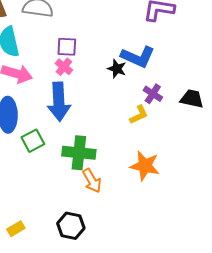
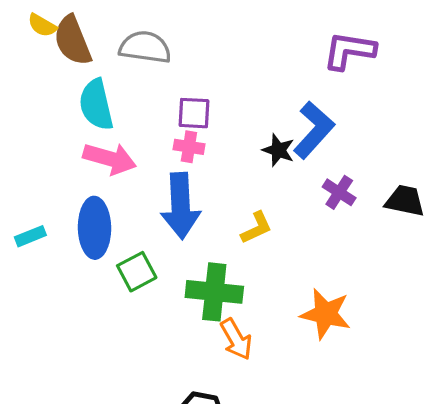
blue L-shape: (138, 57) -> (314, 130), turned -72
pink cross: (64, 67) -> (189, 147), turned -30
yellow L-shape: (139, 115) -> (256, 228), moved

